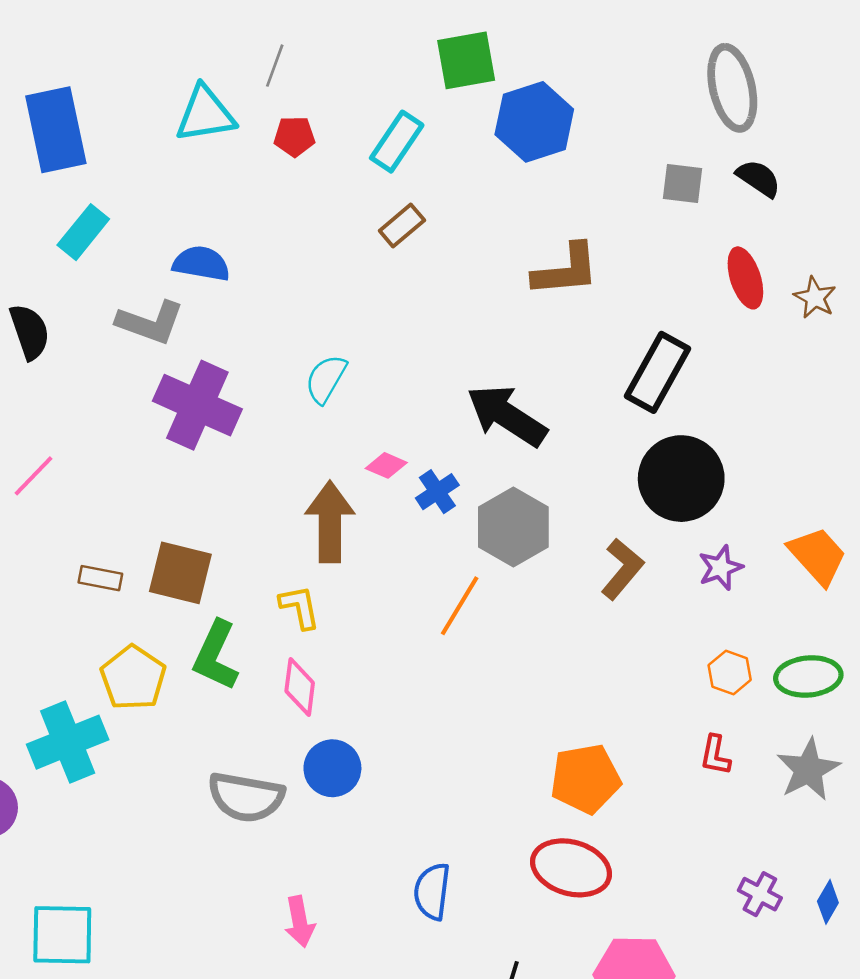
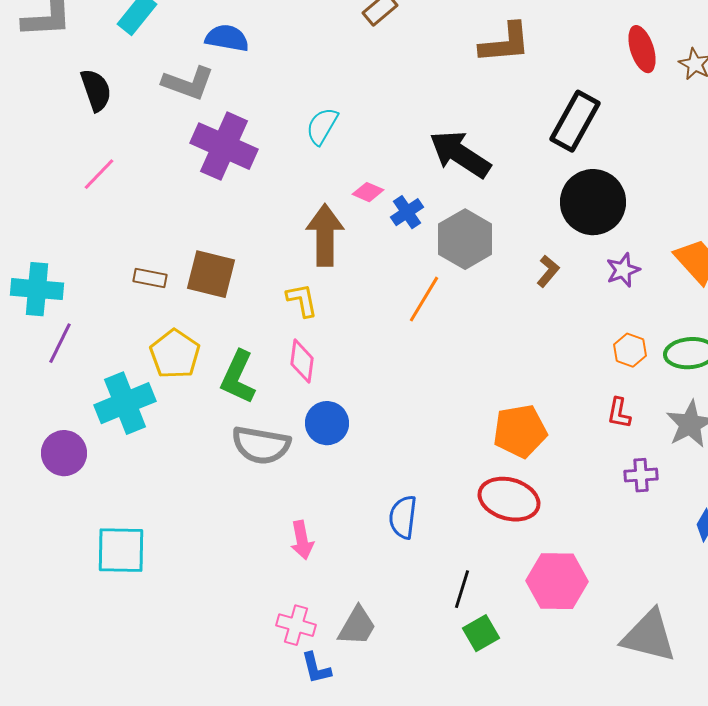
pink line: (34, 476) -> (99, 174), moved
brown L-shape: (622, 569) -> (548, 271), size x0.7
green L-shape: (216, 655) -> (238, 377), moved
purple cross: (760, 894) -> (641, 475), moved, turned -32

